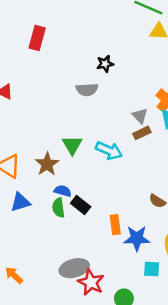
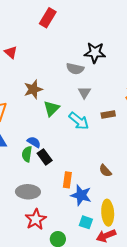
black star: (105, 64) -> (95, 53), size x1.5
gray triangle: (140, 116) -> (84, 92), moved
brown star: (47, 164) -> (33, 89), moved
gray ellipse: (74, 268) -> (28, 192), moved

